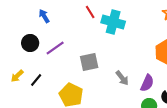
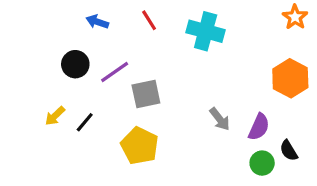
red line: (90, 12) -> (149, 20), moved
blue arrow: (44, 16) -> (97, 22), turned -40
gray square: (89, 62) -> (146, 94), moved

